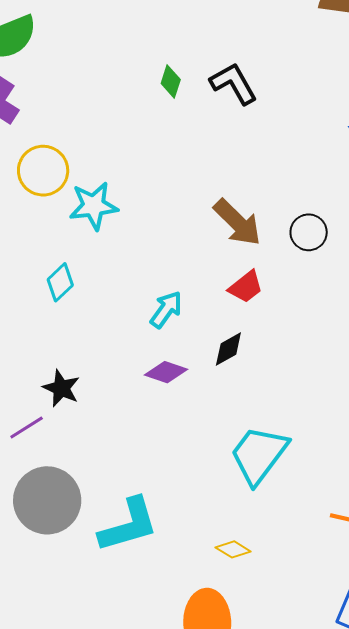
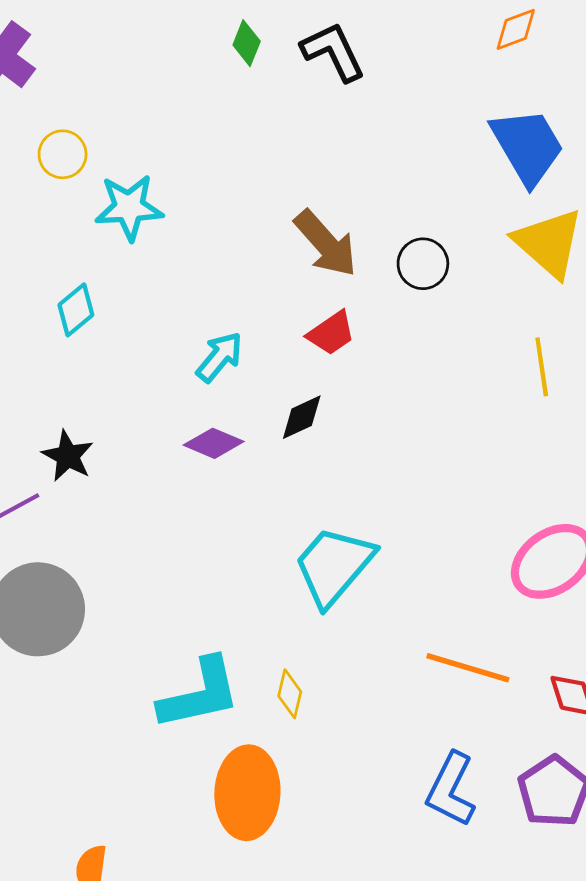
yellow circle: (43, 171) -> (63, 154), size x0.7
cyan L-shape: (128, 525) -> (200, 694), moved
yellow diamond: (233, 549) -> (290, 694), turned 68

